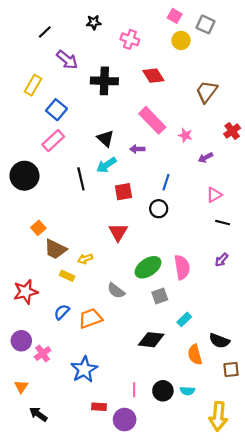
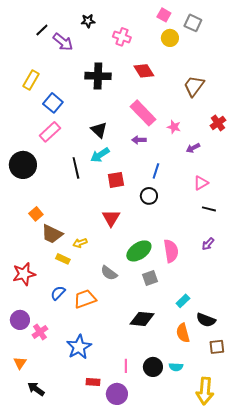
purple arrow: (67, 60) -> (63, 42), moved
purple arrow: (137, 149) -> (139, 140), moved
cyan rectangle: (184, 319) -> (183, 301), moved

